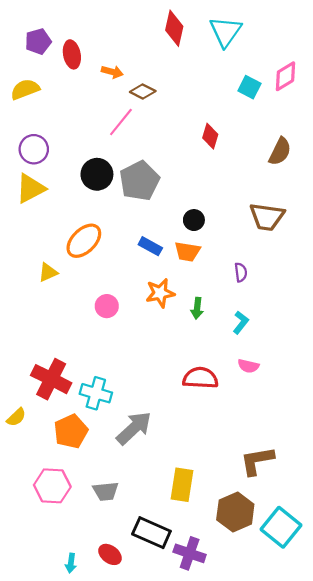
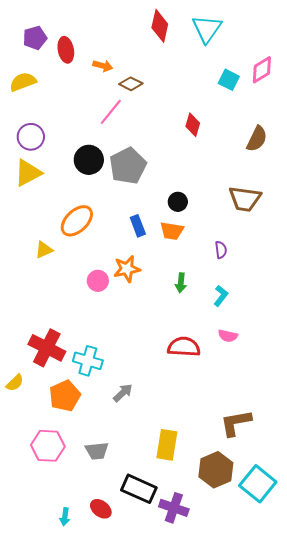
blue rectangle: (150, 246) -> (138, 226), turned 40
orange star: (160, 293) -> (127, 269), moved
gray arrow: (134, 428) -> (123, 393), size x0.6

